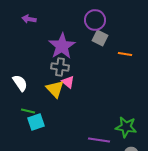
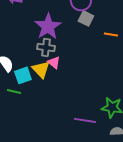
cyan square: (36, 122) -> (23, 75), moved

